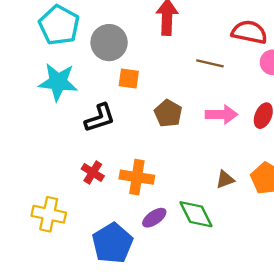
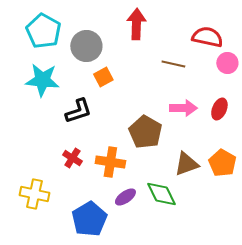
orange square: (129, 79) -> (103, 77), turned -36
brown pentagon: (168, 113) -> (145, 132), moved, size x1.4
brown triangle: (225, 179) -> (186, 164), size x1.5

